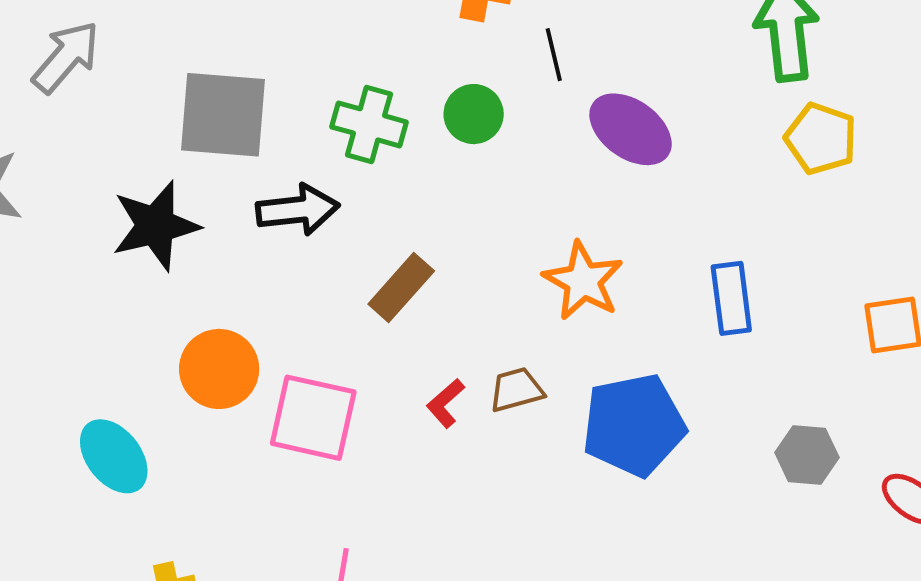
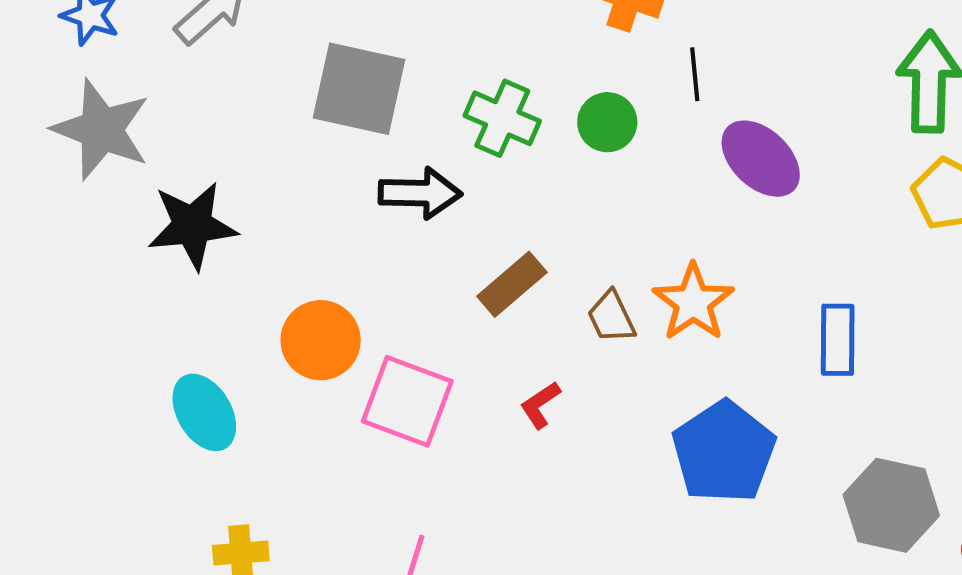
black star: (155, 226) -> (192, 226), moved
brown trapezoid: (516, 390) -> (611, 317), moved, turned -108
blue pentagon: (634, 425) -> (724, 452), turned -30
gray hexagon: (807, 455) -> (891, 505), size x1.5

